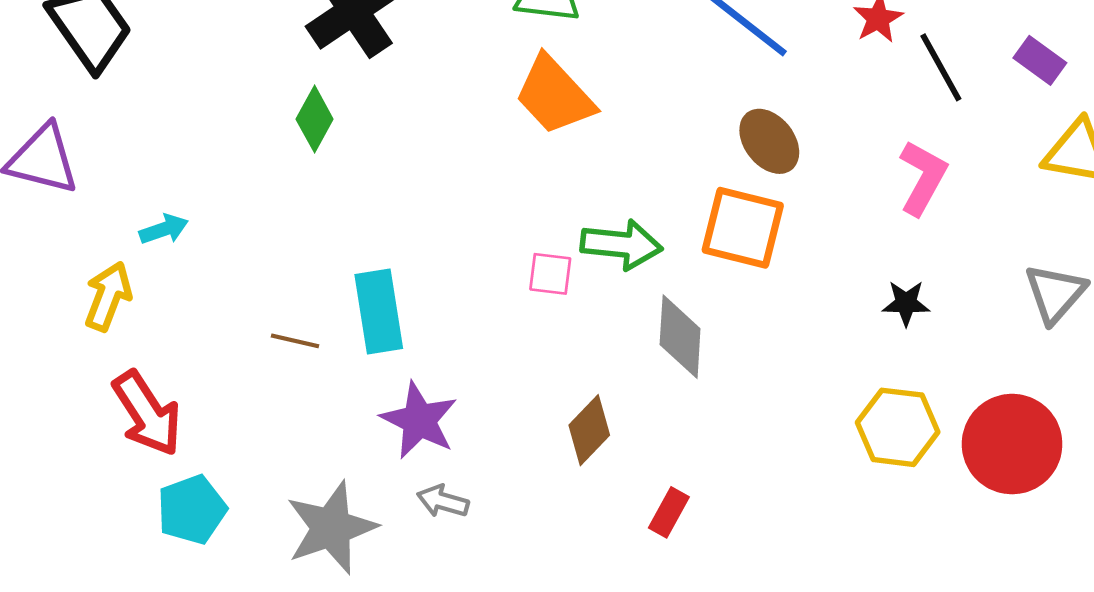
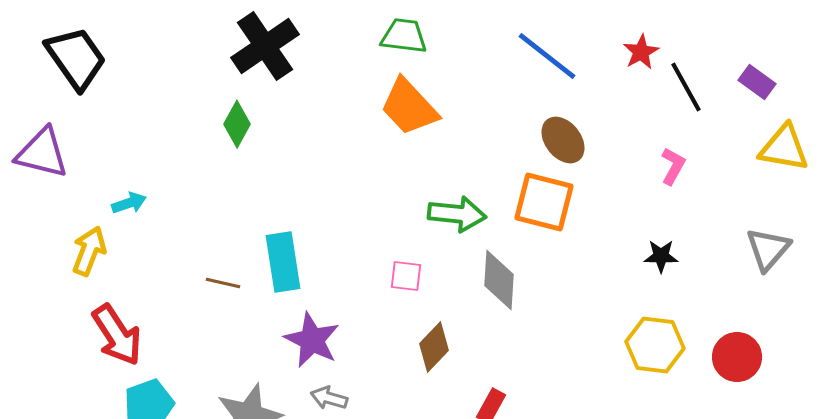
pink L-shape: (923, 178) -> (673, 166), size x0.7
pink square: (550, 274) -> (406, 276), moved
red circle: (1012, 444) -> (737, 357), size x0.7

